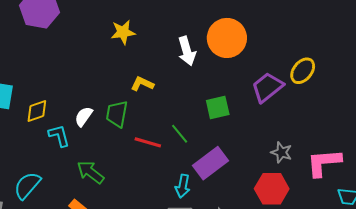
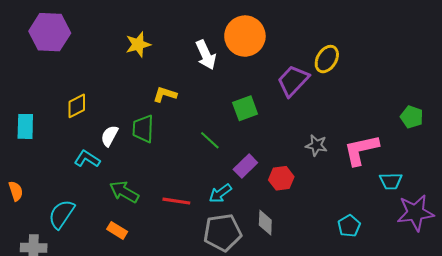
yellow diamond: (37, 111) -> (77, 106), moved
cyan L-shape: (59, 136) -> (87, 159), turned -35
red line: (148, 142) -> (176, 201), moved
purple rectangle: (210, 163) -> (245, 166), size x0.7
cyan arrow: (183, 186) -> (220, 193), turned 50
red hexagon: (272, 189) -> (281, 178), moved, size x0.7

